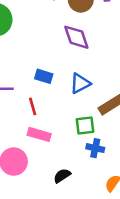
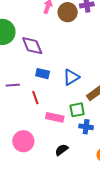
purple diamond: (76, 37) -> (32, 46), moved
pink rectangle: (39, 134) -> (55, 117), moved

